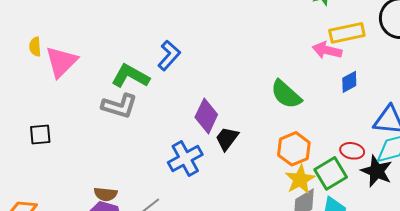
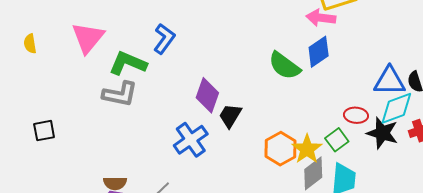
pink triangle: (61, 62) -> (88, 38), moved
blue diamond: (349, 82) -> (319, 52), moved, size x1.4
orange hexagon: (294, 149) -> (281, 149), moved
green square: (331, 173) -> (337, 140), size x0.7

